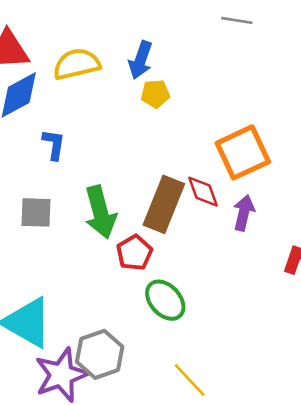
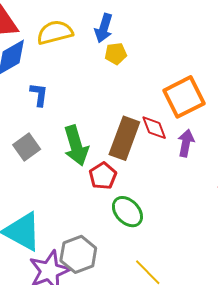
gray square: (36, 212) -> (27, 147), turned -36

